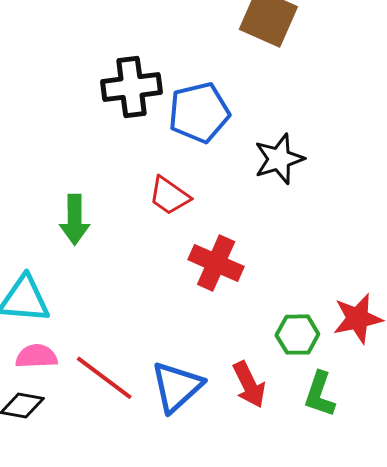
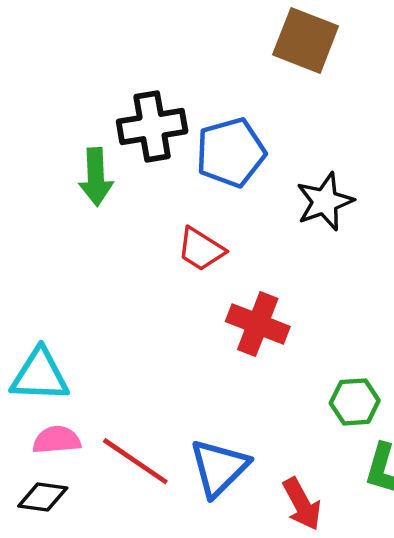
green arrow: (75, 220) -> (96, 177), moved
red arrow: (249, 384) -> (302, 504), moved

